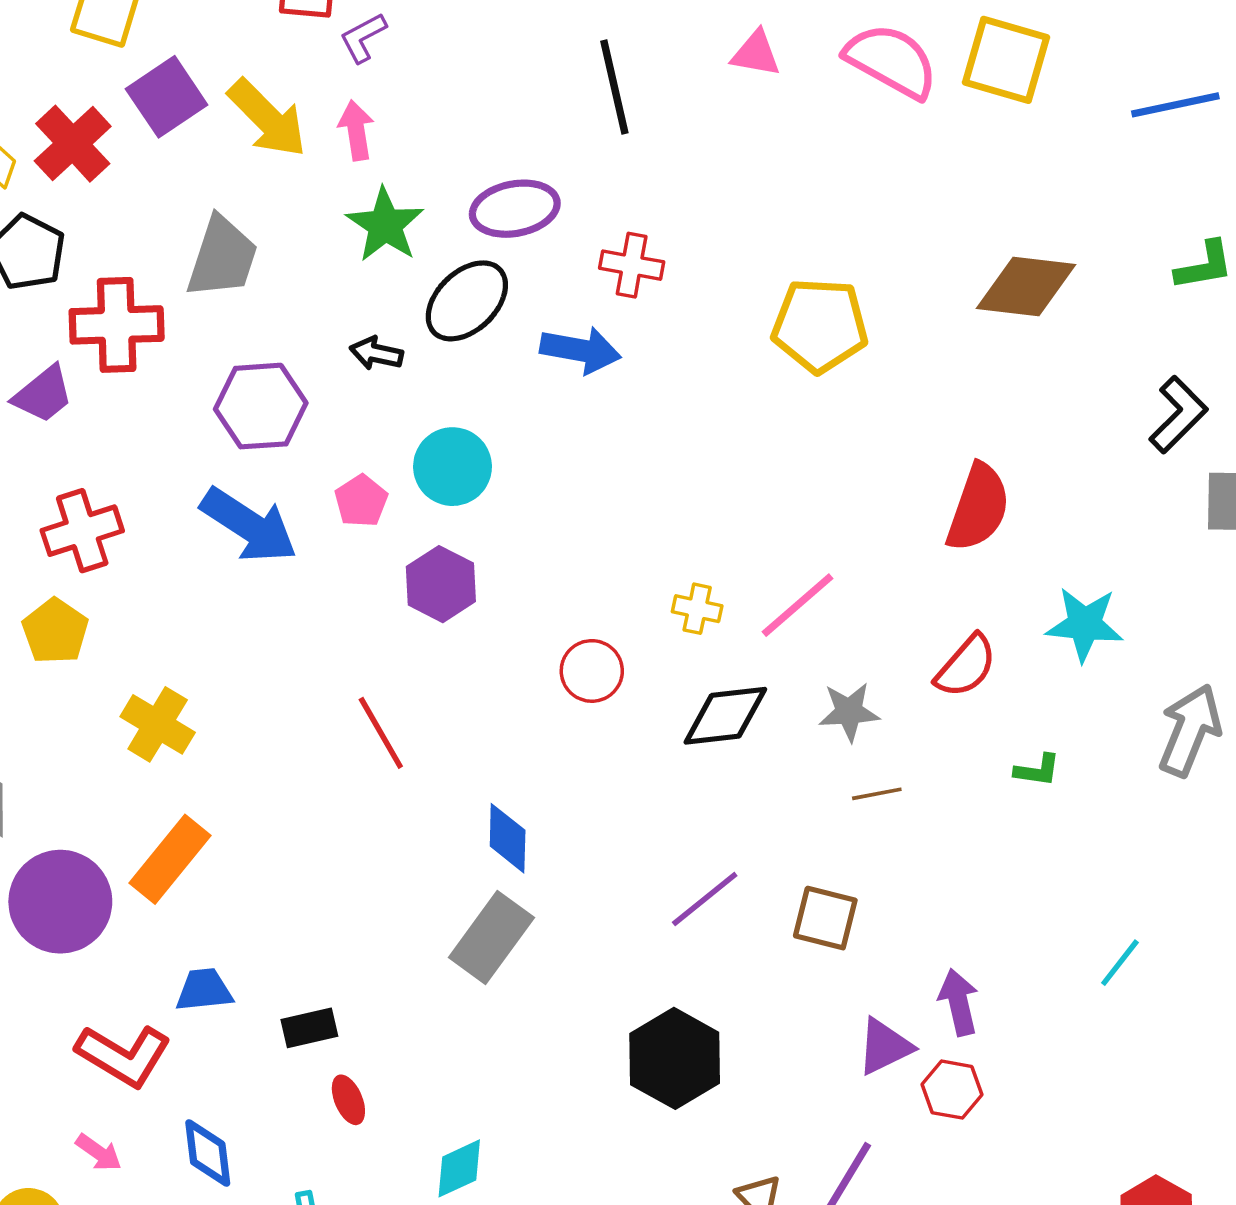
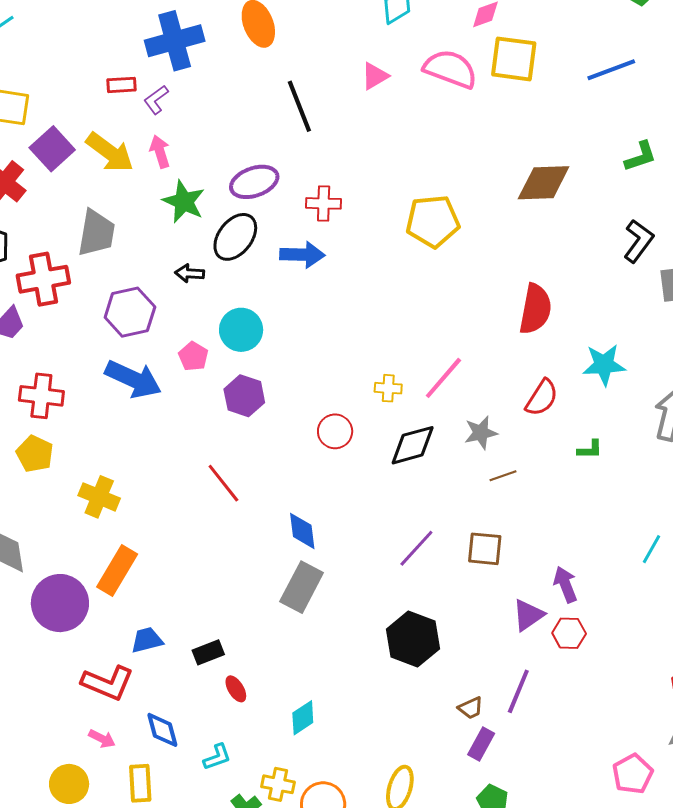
pink triangle: (756, 54) -> (375, 76), turned -32
red cross: (82, 531) -> (41, 396), turned 33

